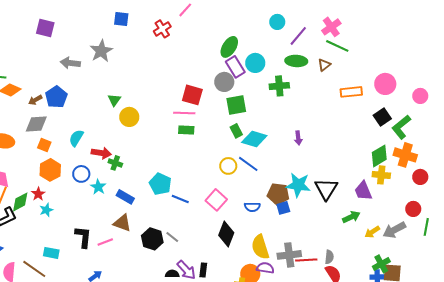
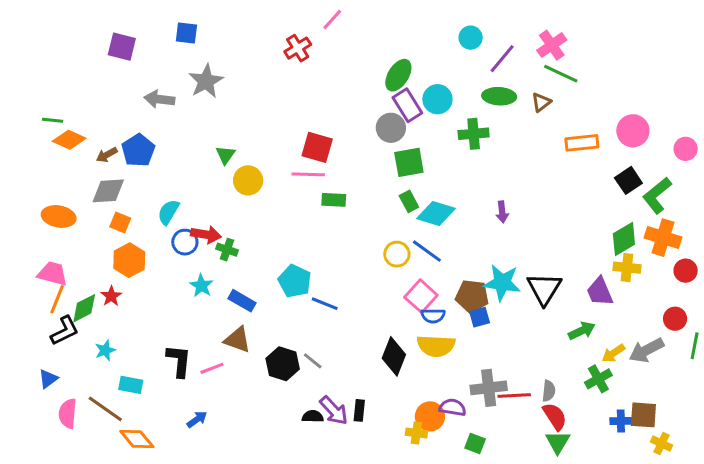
blue square: (121, 19) -> (186, 33), moved
red square: (192, 95) -> (317, 147), moved
pink line: (184, 113) -> (308, 174), moved
blue circle: (81, 174) -> (185, 242), moved
pink square: (216, 200) -> (421, 296), moved
cyan star: (46, 210) -> (105, 350), moved
yellow semicircle: (260, 247) -> (436, 346), moved, turned -70
green cross: (381, 264) -> (598, 379), moved

